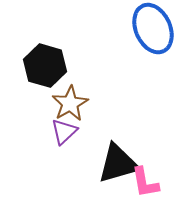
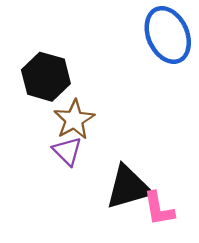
purple triangle: (64, 132) -> (67, 151), turned -32

